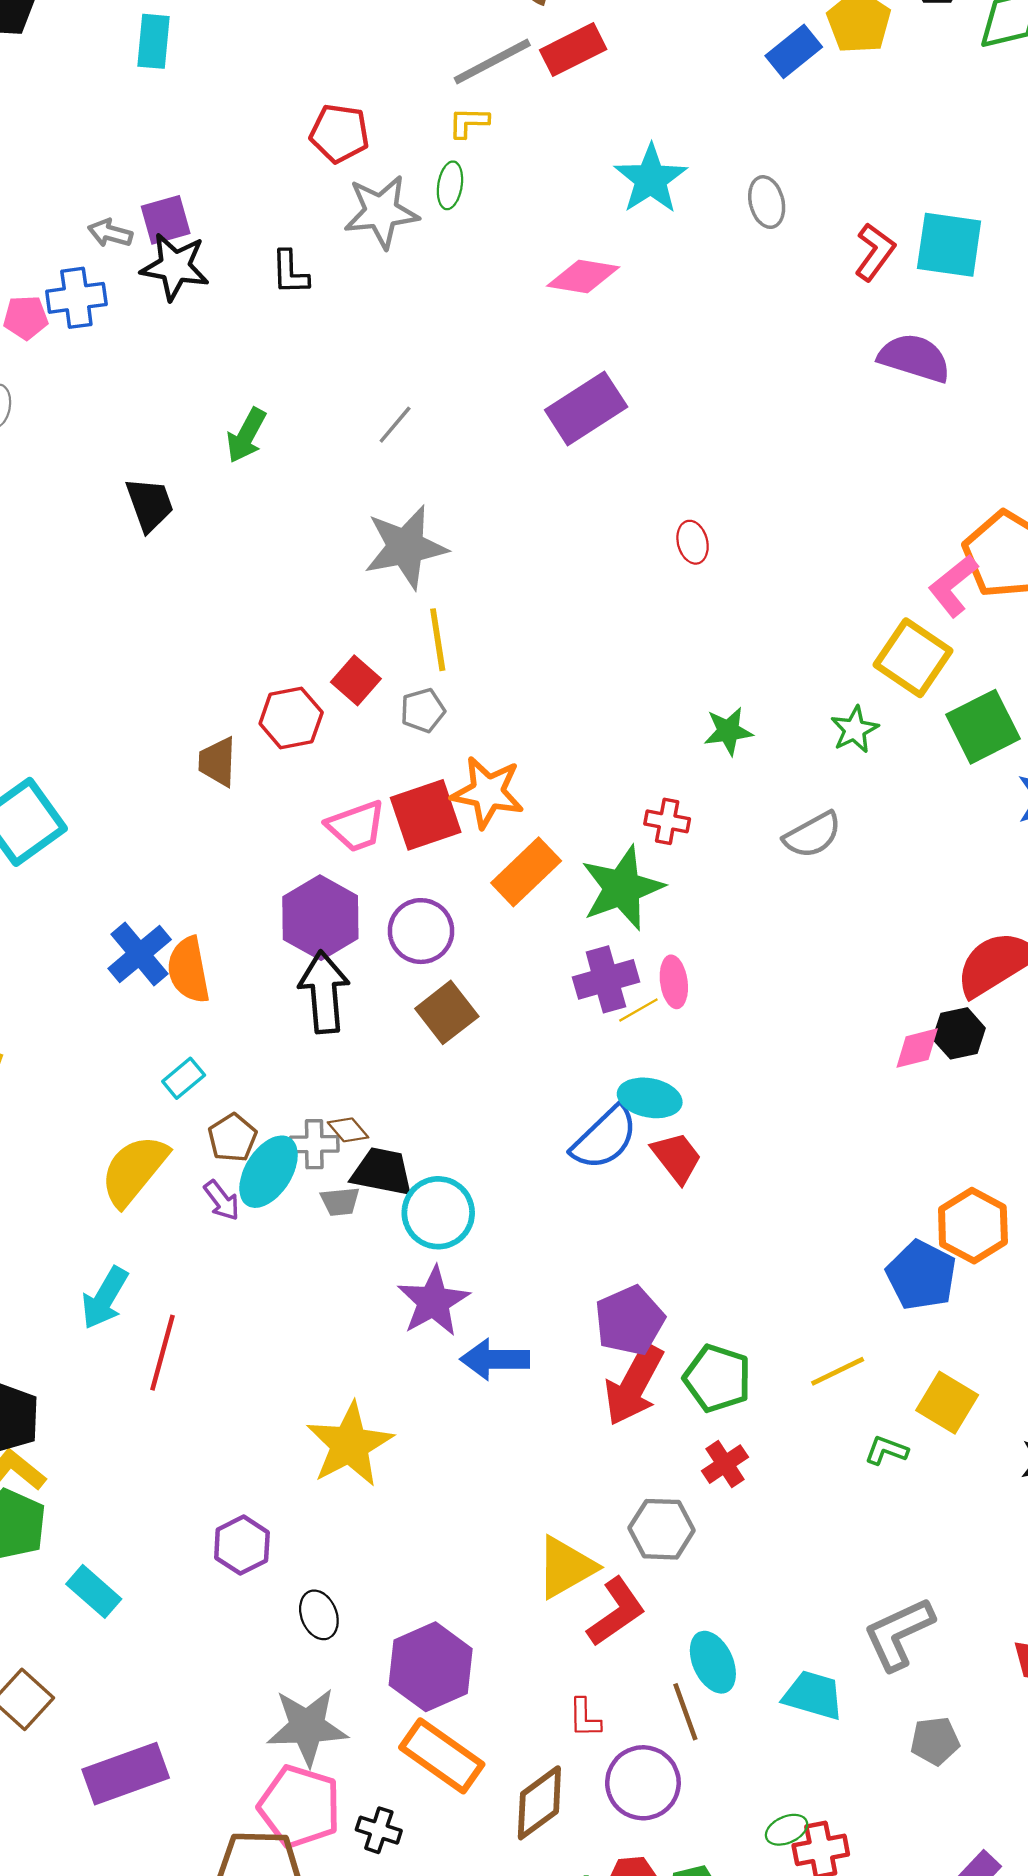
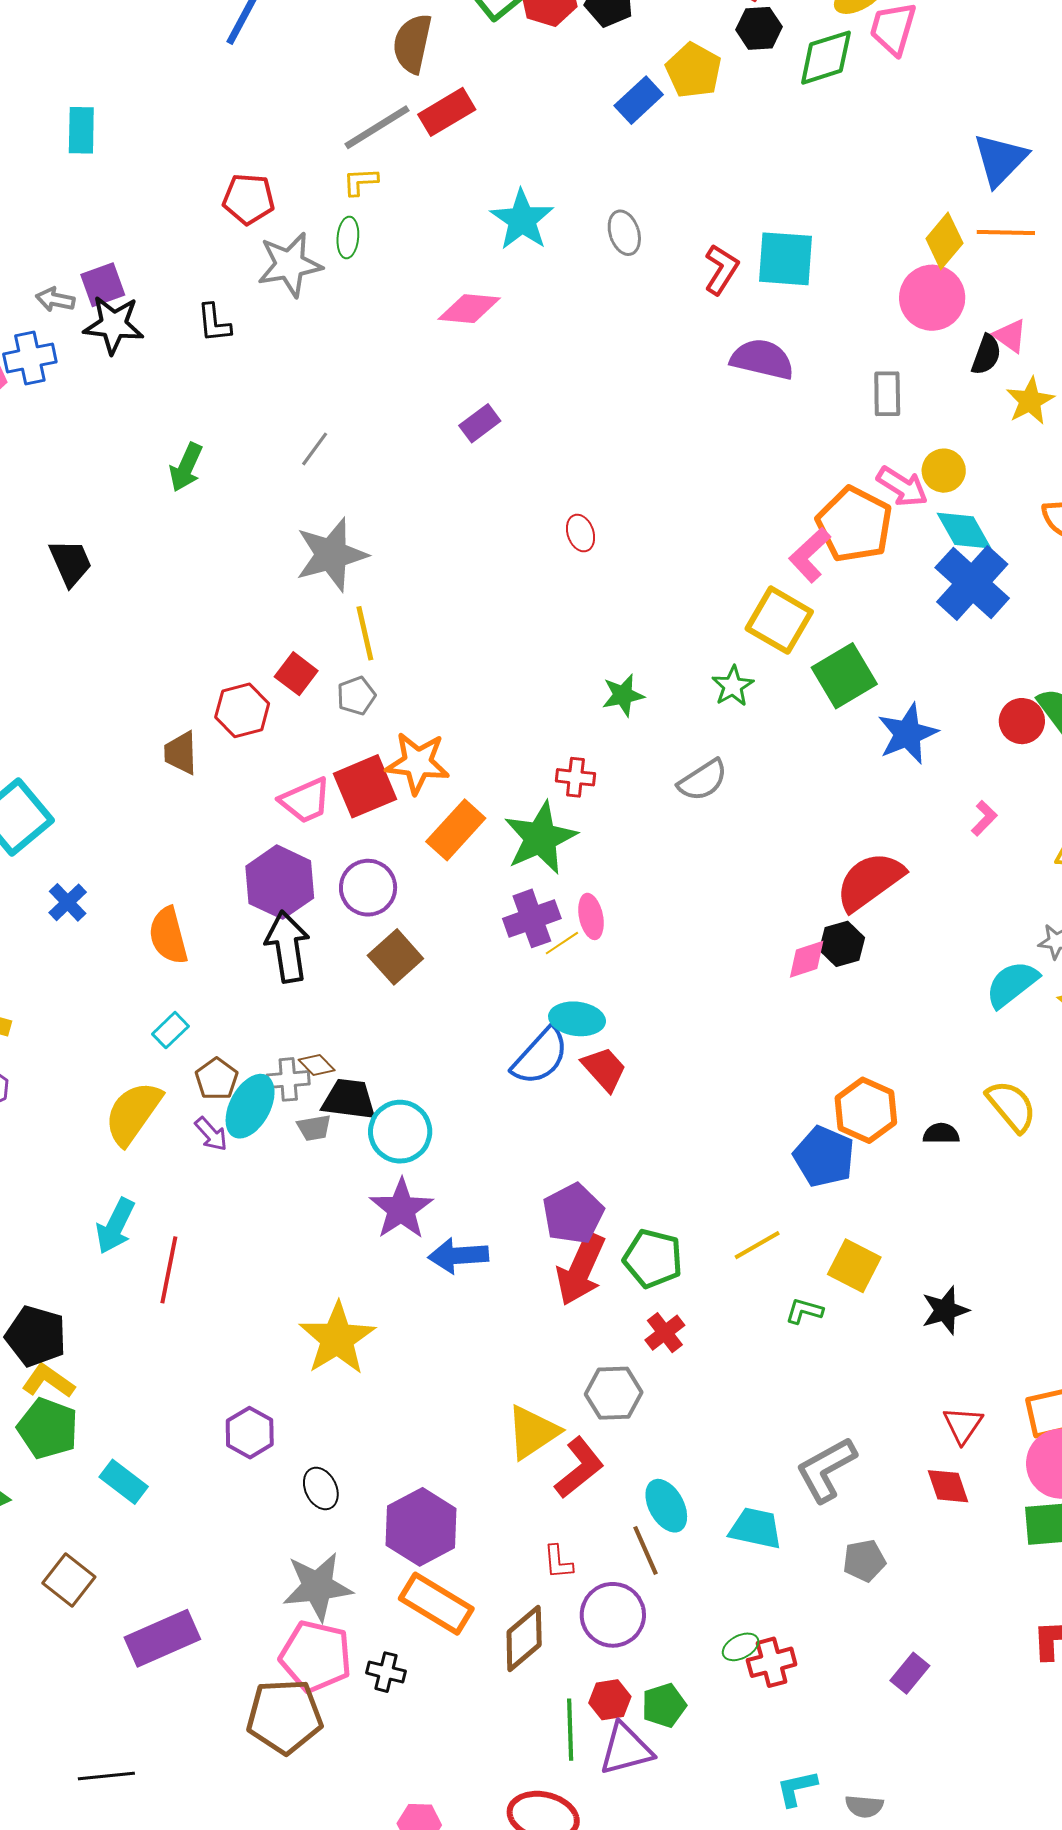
purple rectangle: (586, 408) -> (480, 423), size x0.6
black trapezoid: (150, 504) -> (70, 563), moved
blue cross: (140, 954) -> (68, 902), moved, size x0.7

